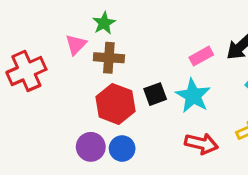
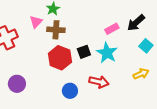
red arrow: (201, 144) -> (99, 82), moved
purple circle: (91, 147) -> (17, 84), moved
blue circle: (122, 149) -> (70, 91), moved

